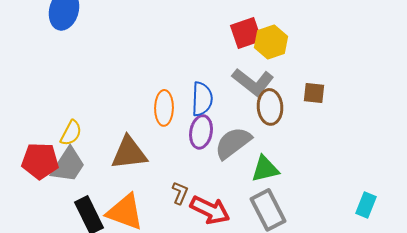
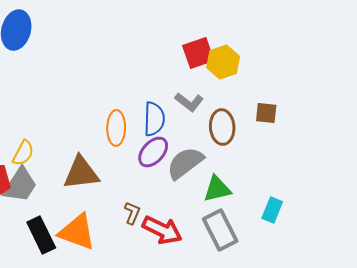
gray L-shape: (253, 82) -> (189, 102), moved, size x0.7
purple ellipse: (201, 132) -> (153, 152), turned 32
cyan rectangle: (366, 205) -> (272, 210), moved

